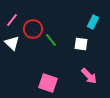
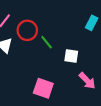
white square: (81, 44) -> (71, 56), moved

